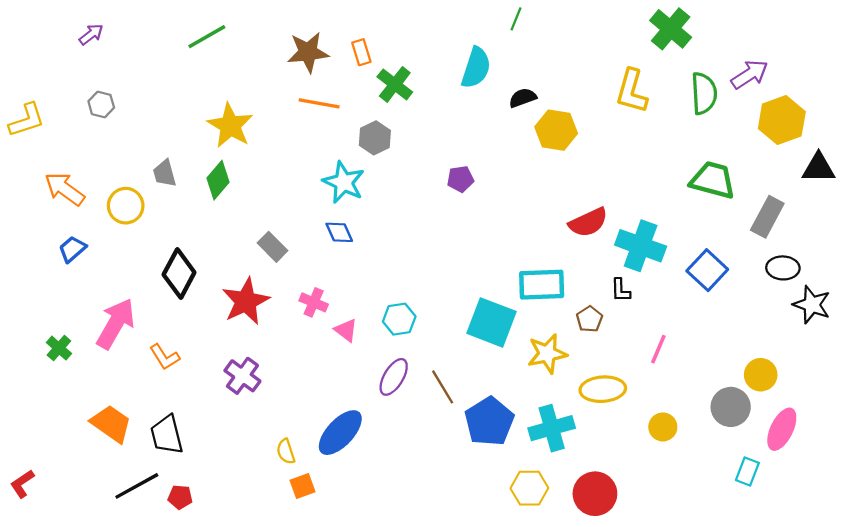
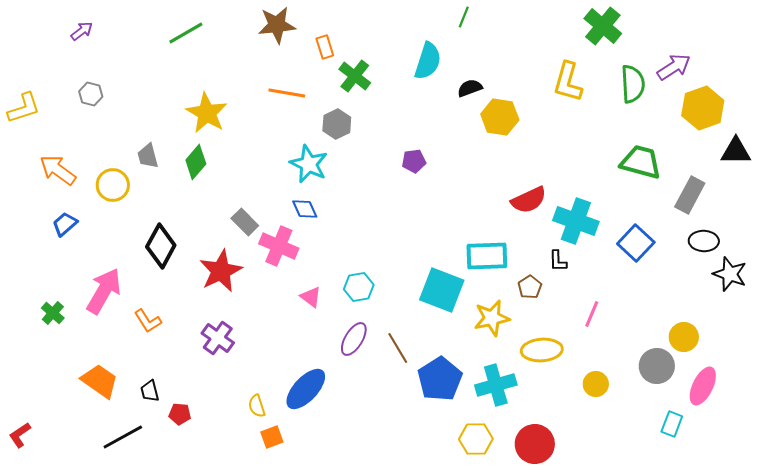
brown star: (308, 52) -> (277, 25), moved
pink cross: (314, 302) -> (279, 246), moved, size x1.5
black trapezoid: (167, 435) -> (150, 391), size x0.6
red pentagon: (180, 497) -> (180, 414), moved

